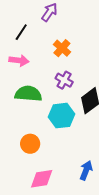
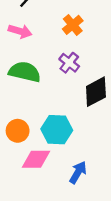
cyan hexagon: (62, 116) -> (57, 130), moved
pink diamond: (42, 179) -> (36, 159), moved

